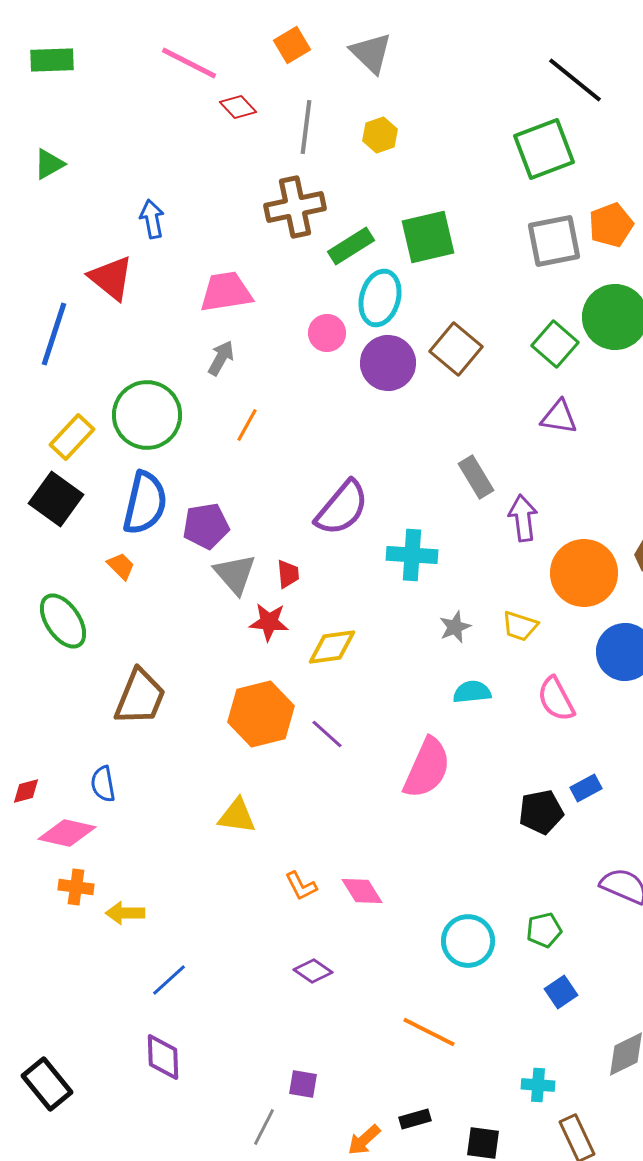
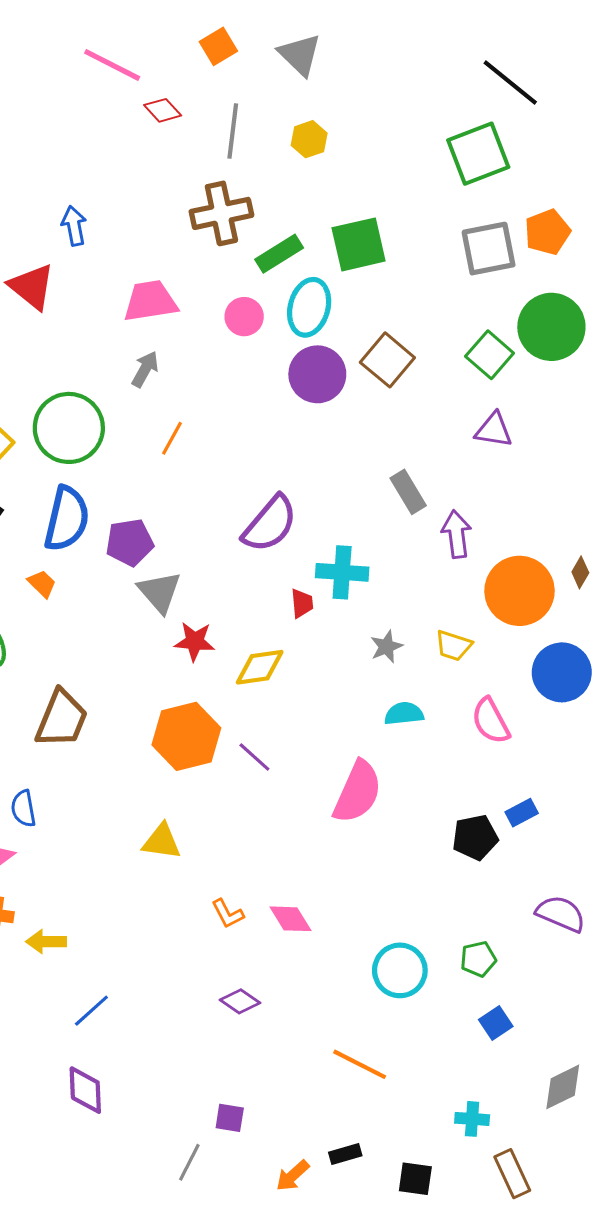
pink circle: (327, 333) -> (244, 317), moved
red trapezoid: (288, 574) -> (302, 603), moved

